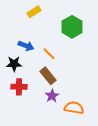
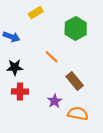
blue arrow: (26, 46) -> (12, 37), moved
brown rectangle: (48, 76) -> (75, 81), moved

